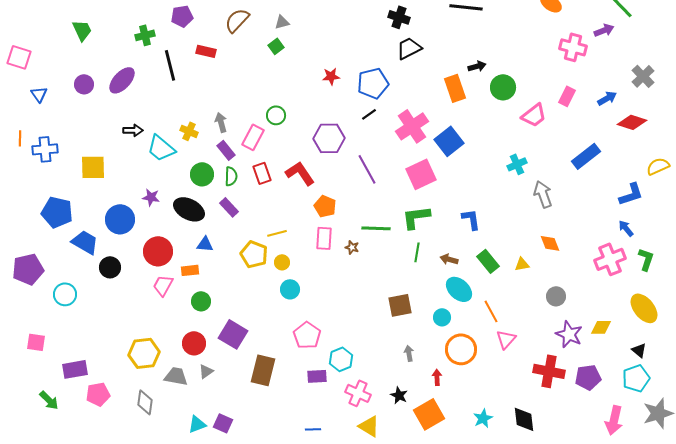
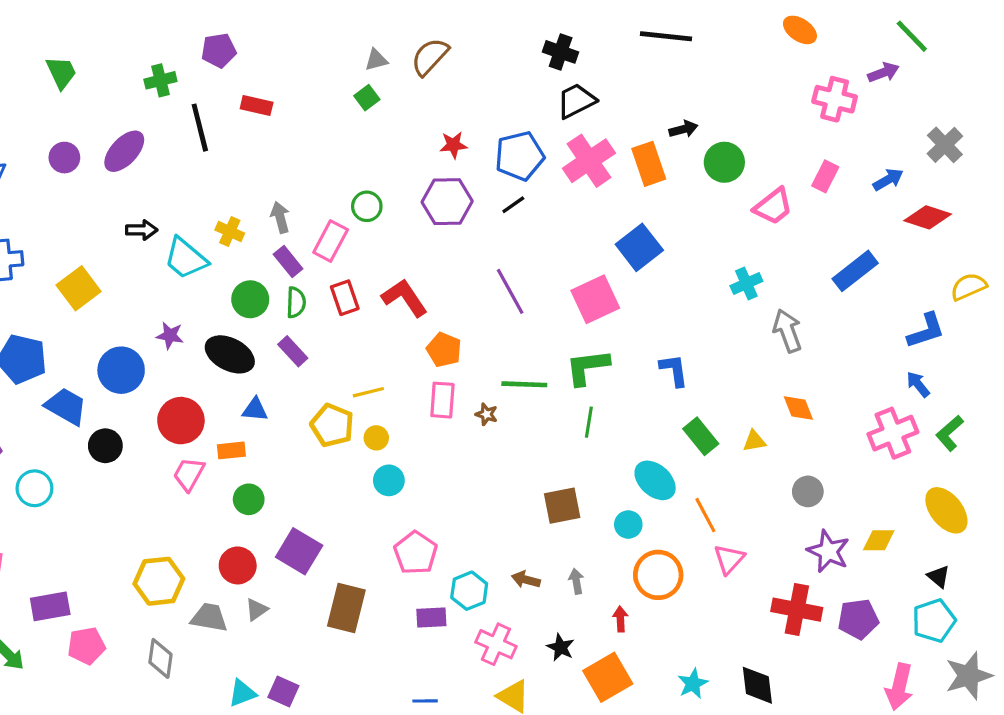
brown semicircle: (237, 20) -> (430, 57), moved
pink cross: (412, 126) -> (589, 161), moved
purple hexagon: (329, 138) -> (447, 202), moved
yellow square: (93, 167) -> (79, 288), turned -36
brown arrow: (449, 259) -> (526, 580), moved
green L-shape: (646, 259) -> (950, 433), turned -150

